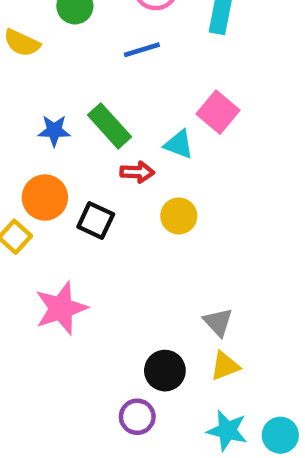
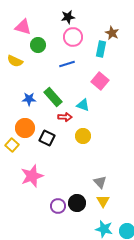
pink square: (218, 112) -> (100, 81), moved
yellow triangle: (225, 366) -> (103, 201), turned -40
purple circle: (137, 417) -> (58, 206), moved

